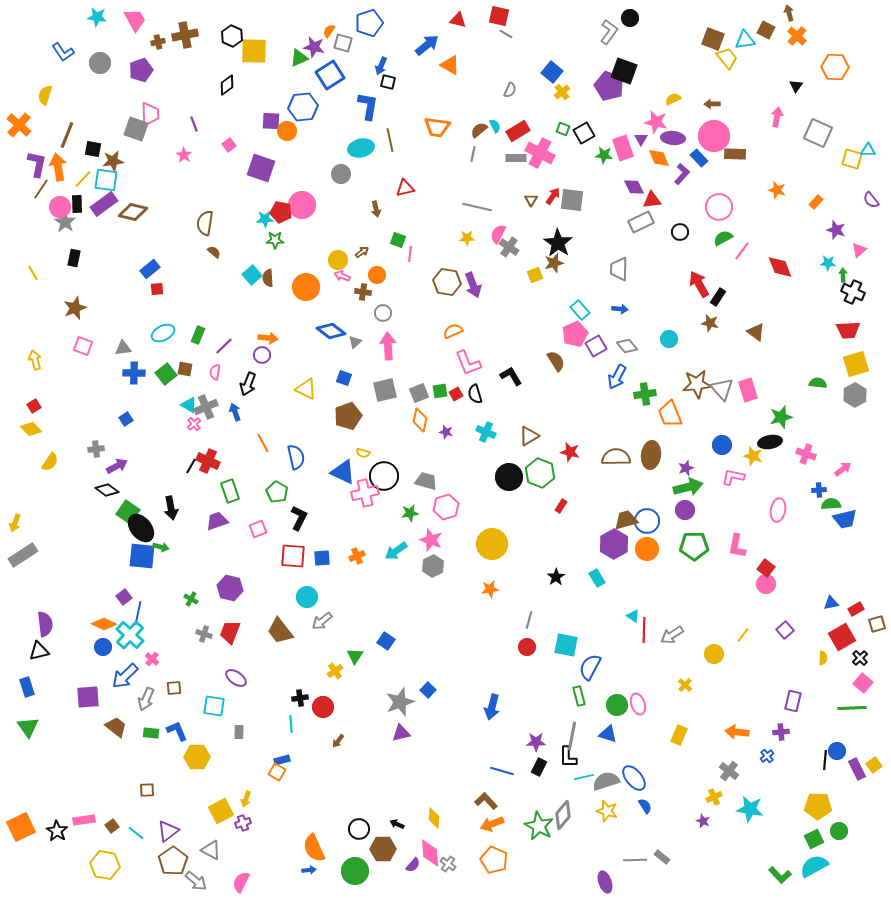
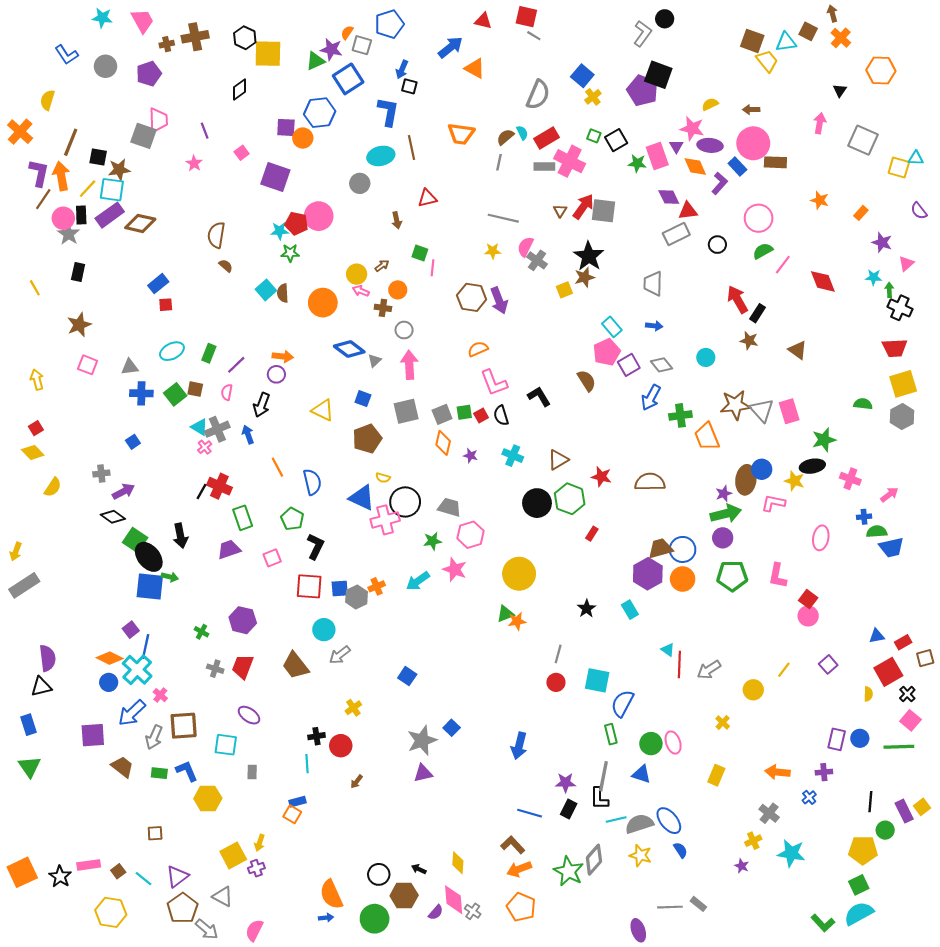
gray semicircle: (510, 90) -> (538, 95), size x1.8
red arrow: (553, 196) -> (583, 207), size x1.4
brown ellipse: (651, 455) -> (746, 480), moved
gray hexagon: (433, 566) -> (357, 597), moved
green triangle: (355, 656) -> (505, 614), moved, turned 36
brown square: (174, 688) -> (184, 726), size x1.8
blue circle: (837, 751) -> (860, 738), moved
green circle: (839, 831) -> (885, 830), moved

